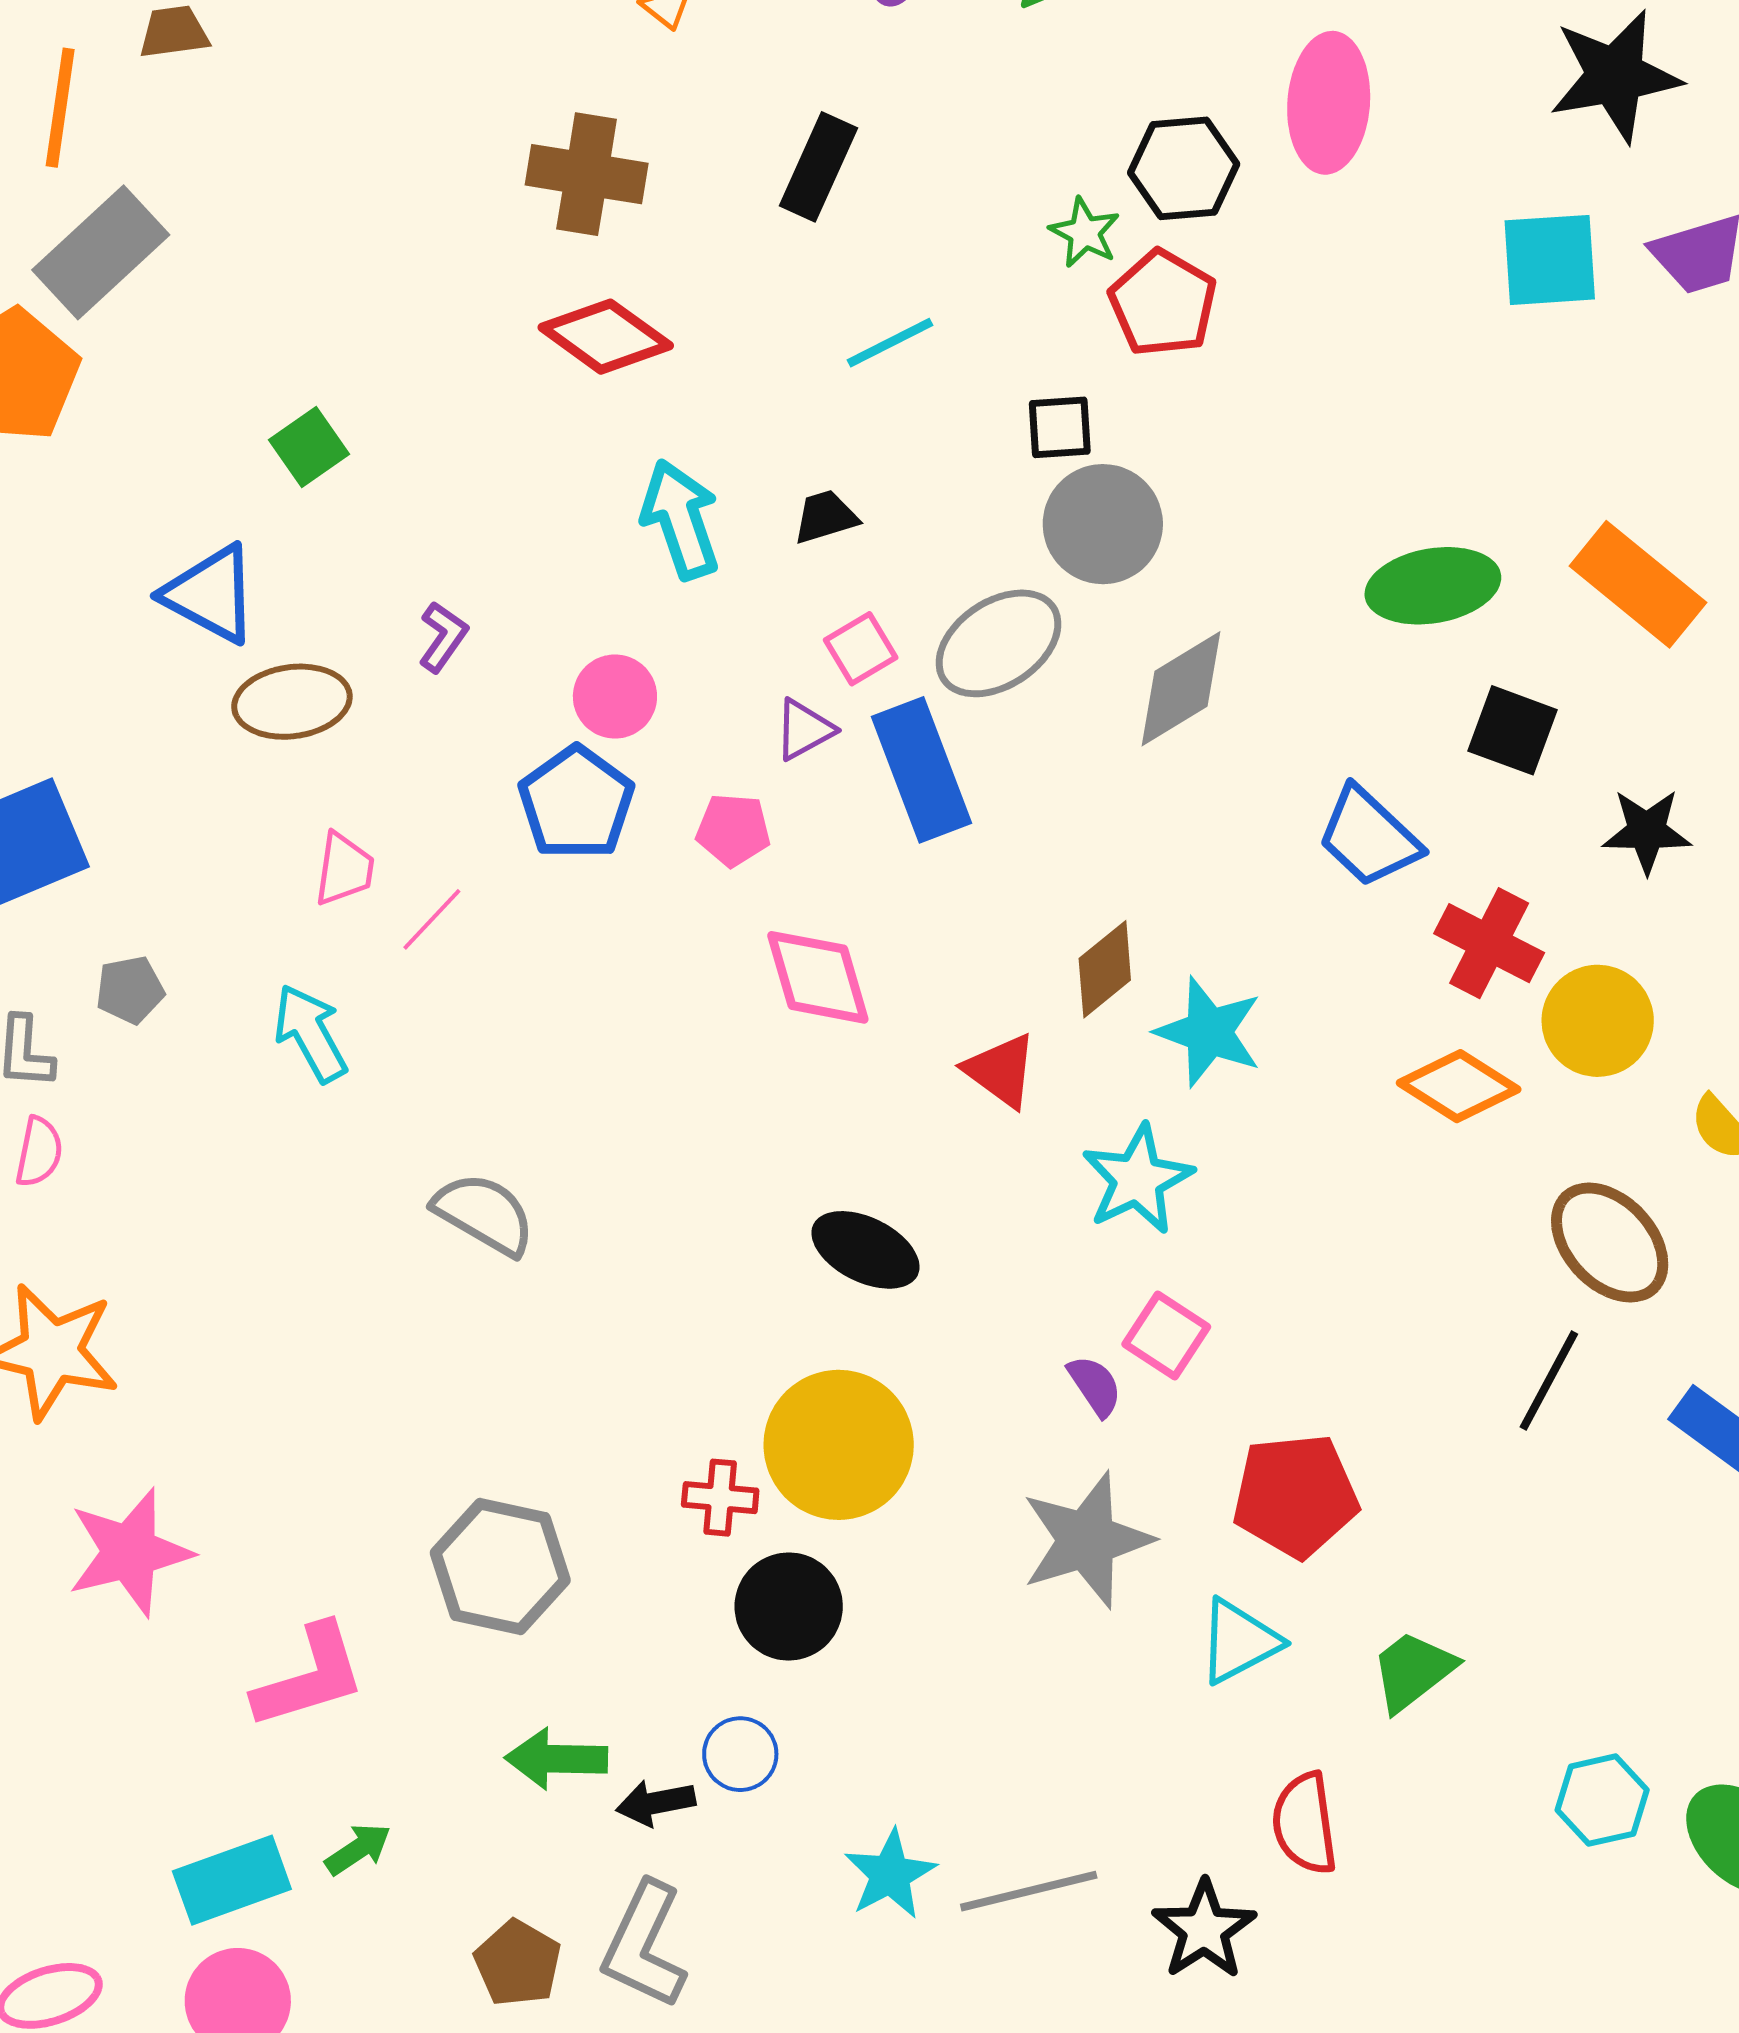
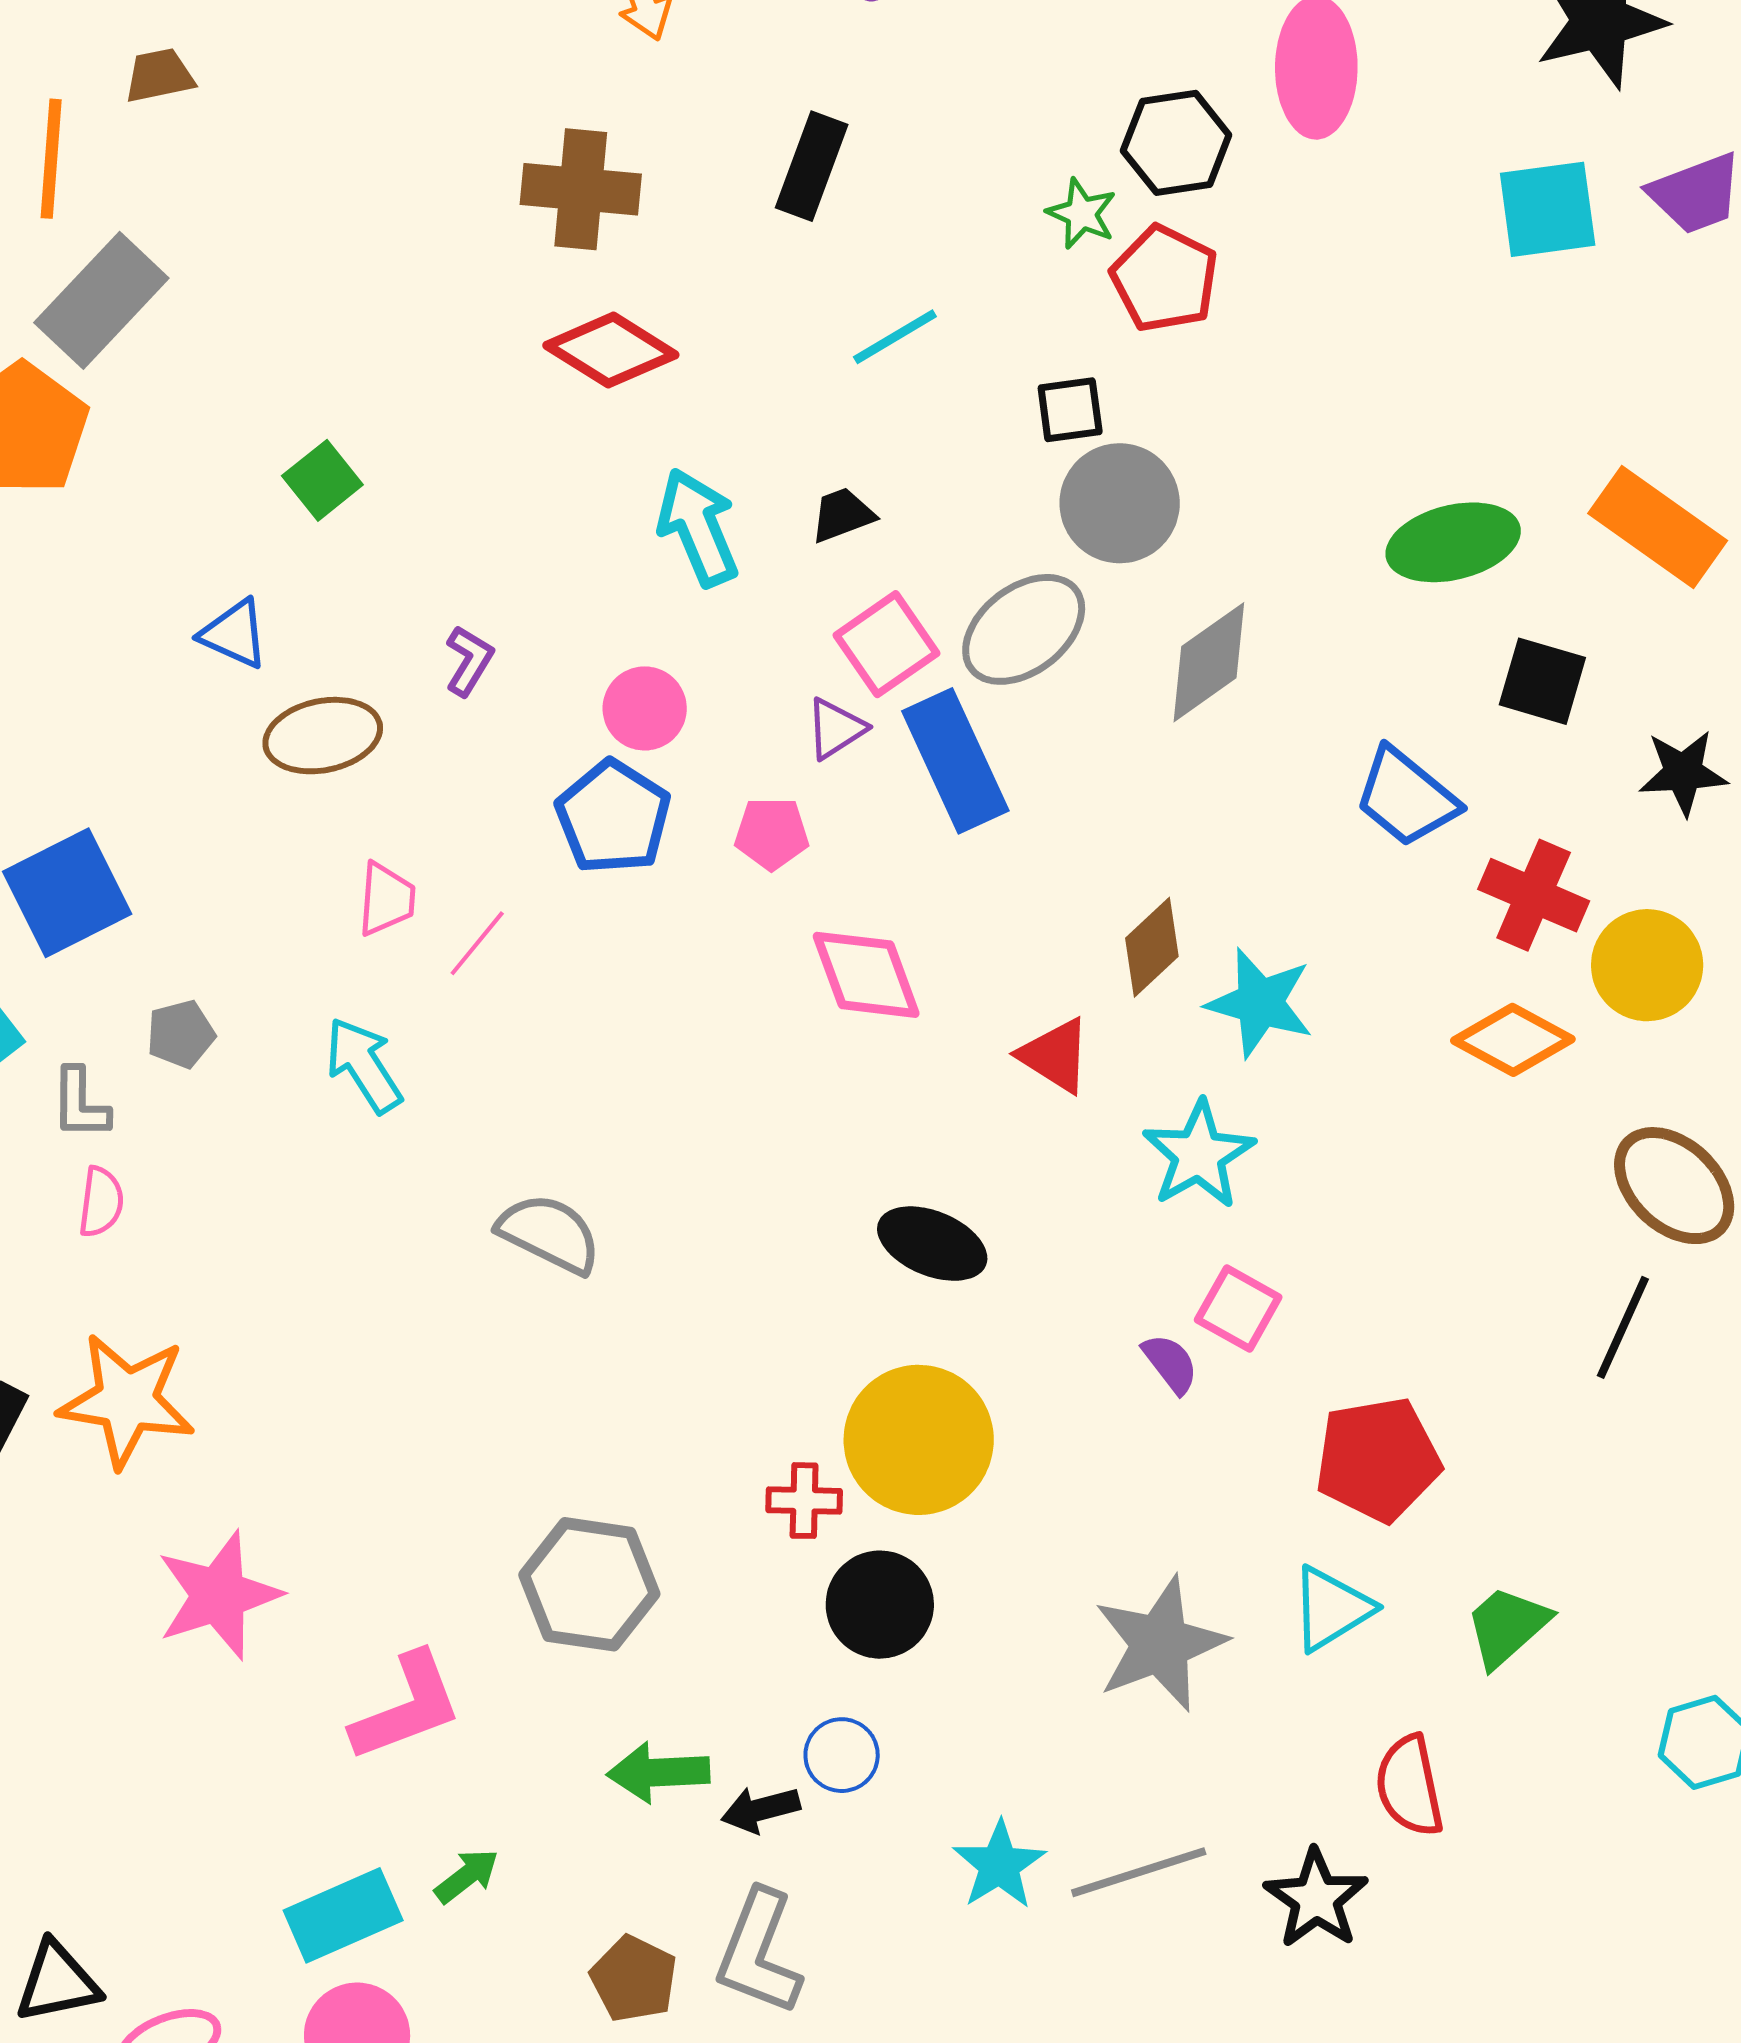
blue triangle: (211, 594) -> (234, 634), size x0.7
pink square: (861, 649) -> (886, 644), size x1.4
gray star: (1087, 1540) -> (1160, 1644), moved

